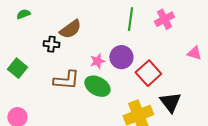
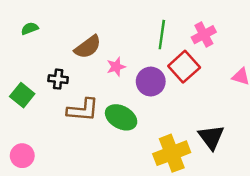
black cross: (51, 44) -> (58, 79), moved
pink star: (97, 61) -> (116, 67), moved
red square: (148, 73) -> (184, 67), moved

